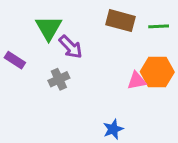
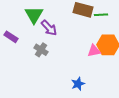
green line: (159, 26) -> (101, 15), moved
gray cross: (59, 79) -> (41, 50), turned -32

